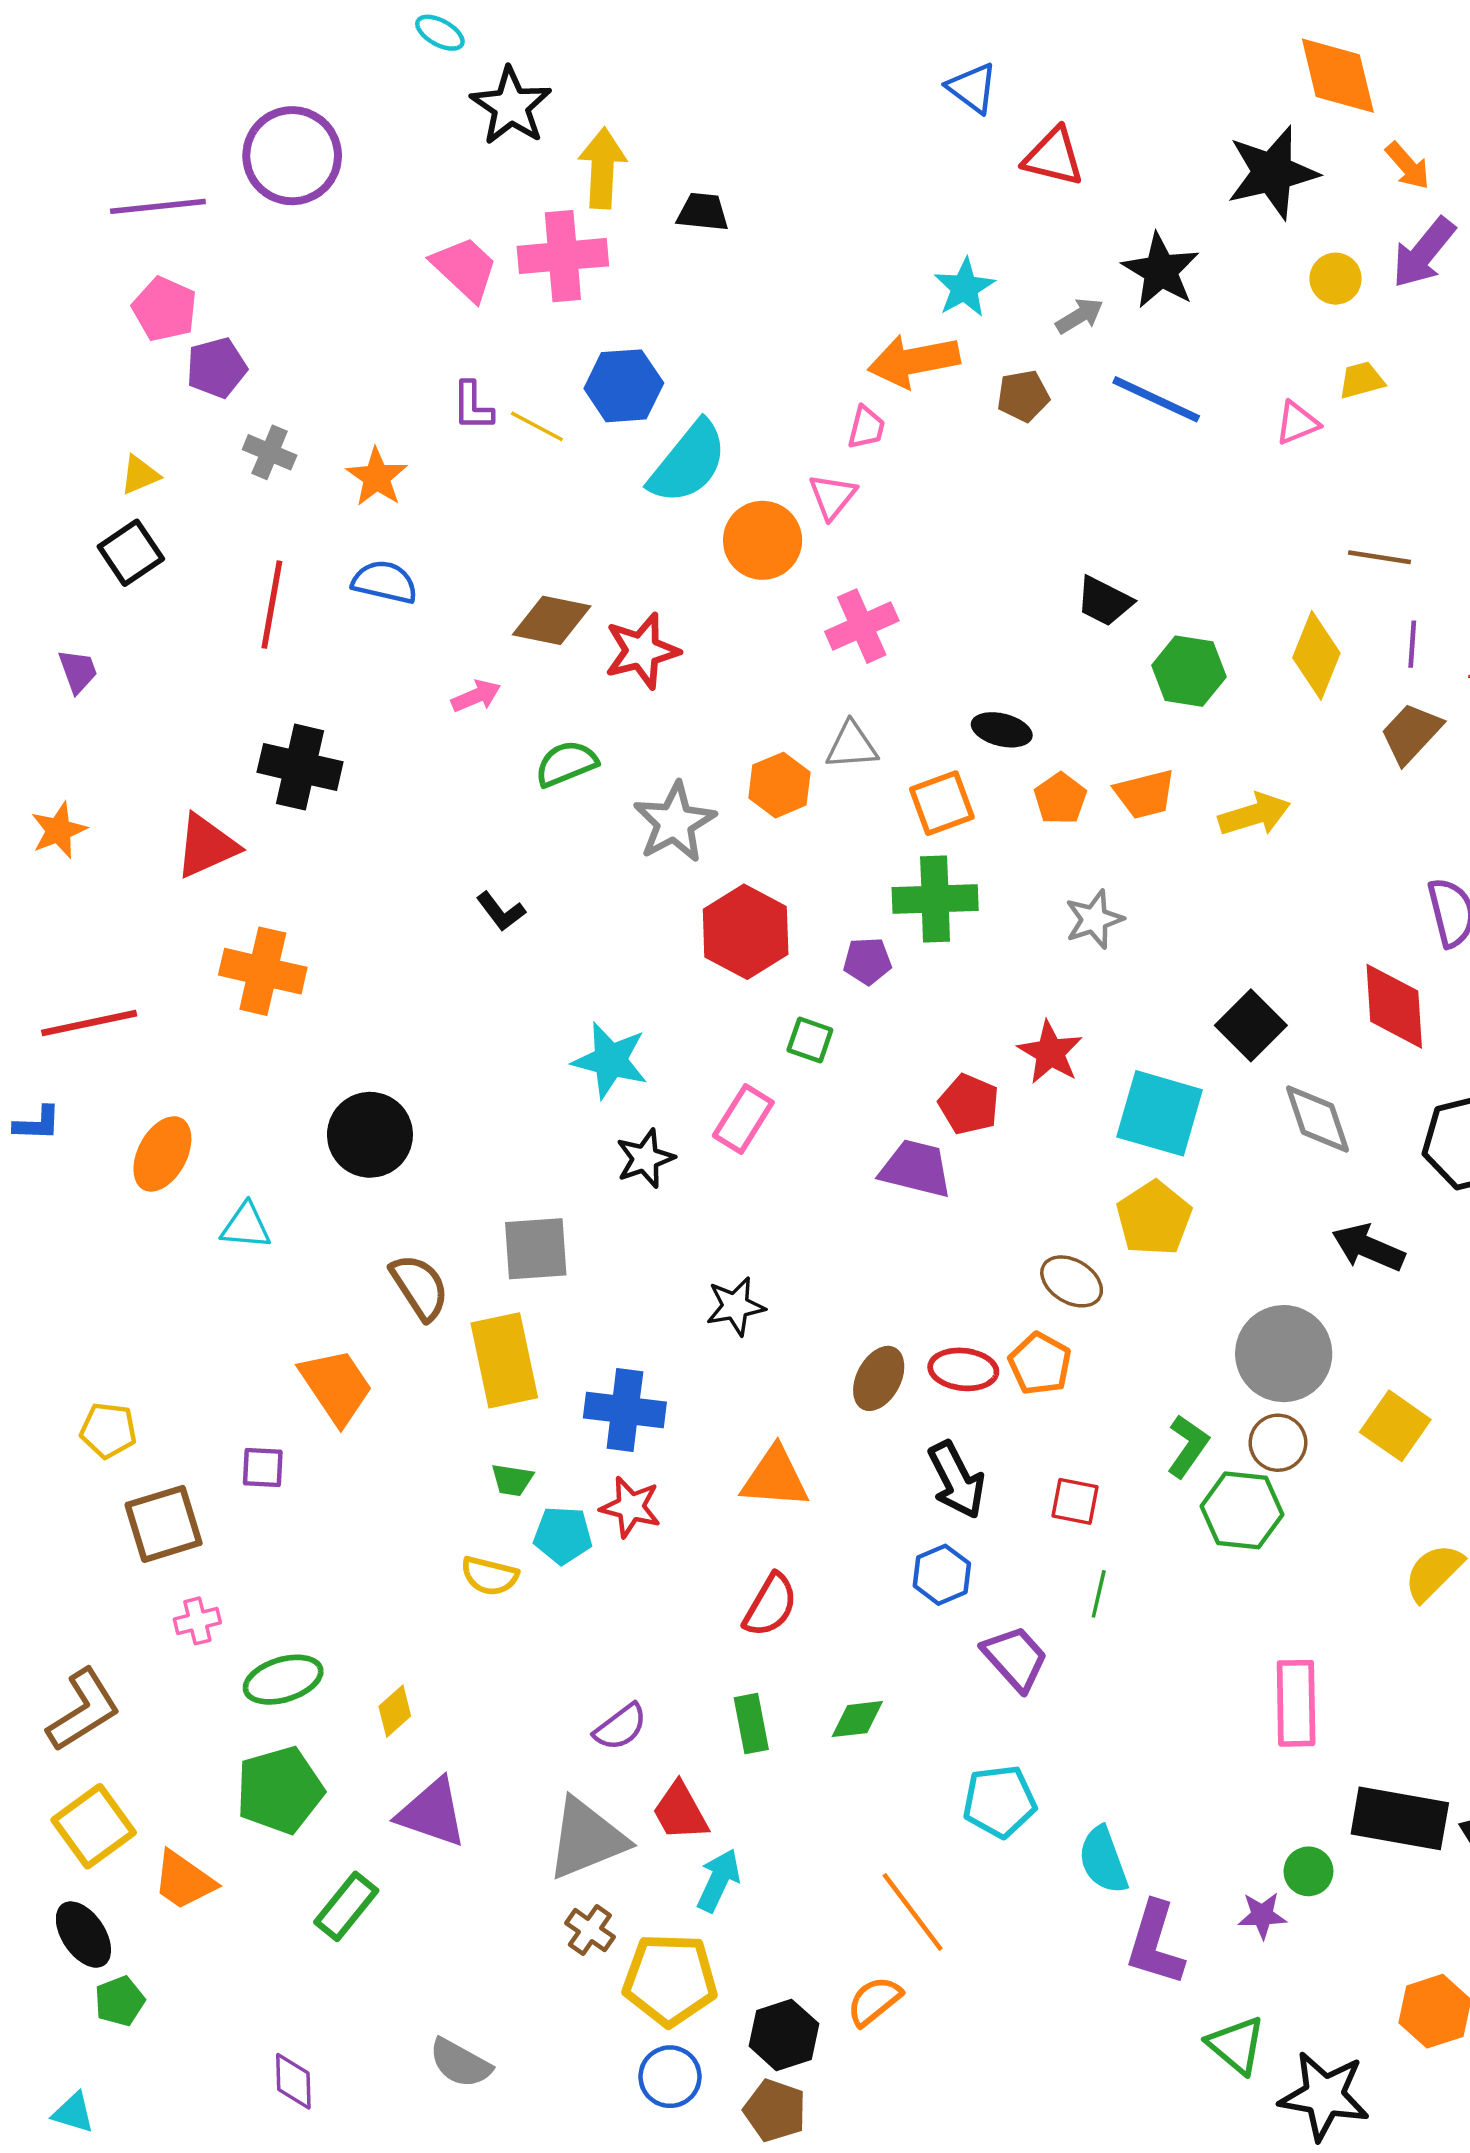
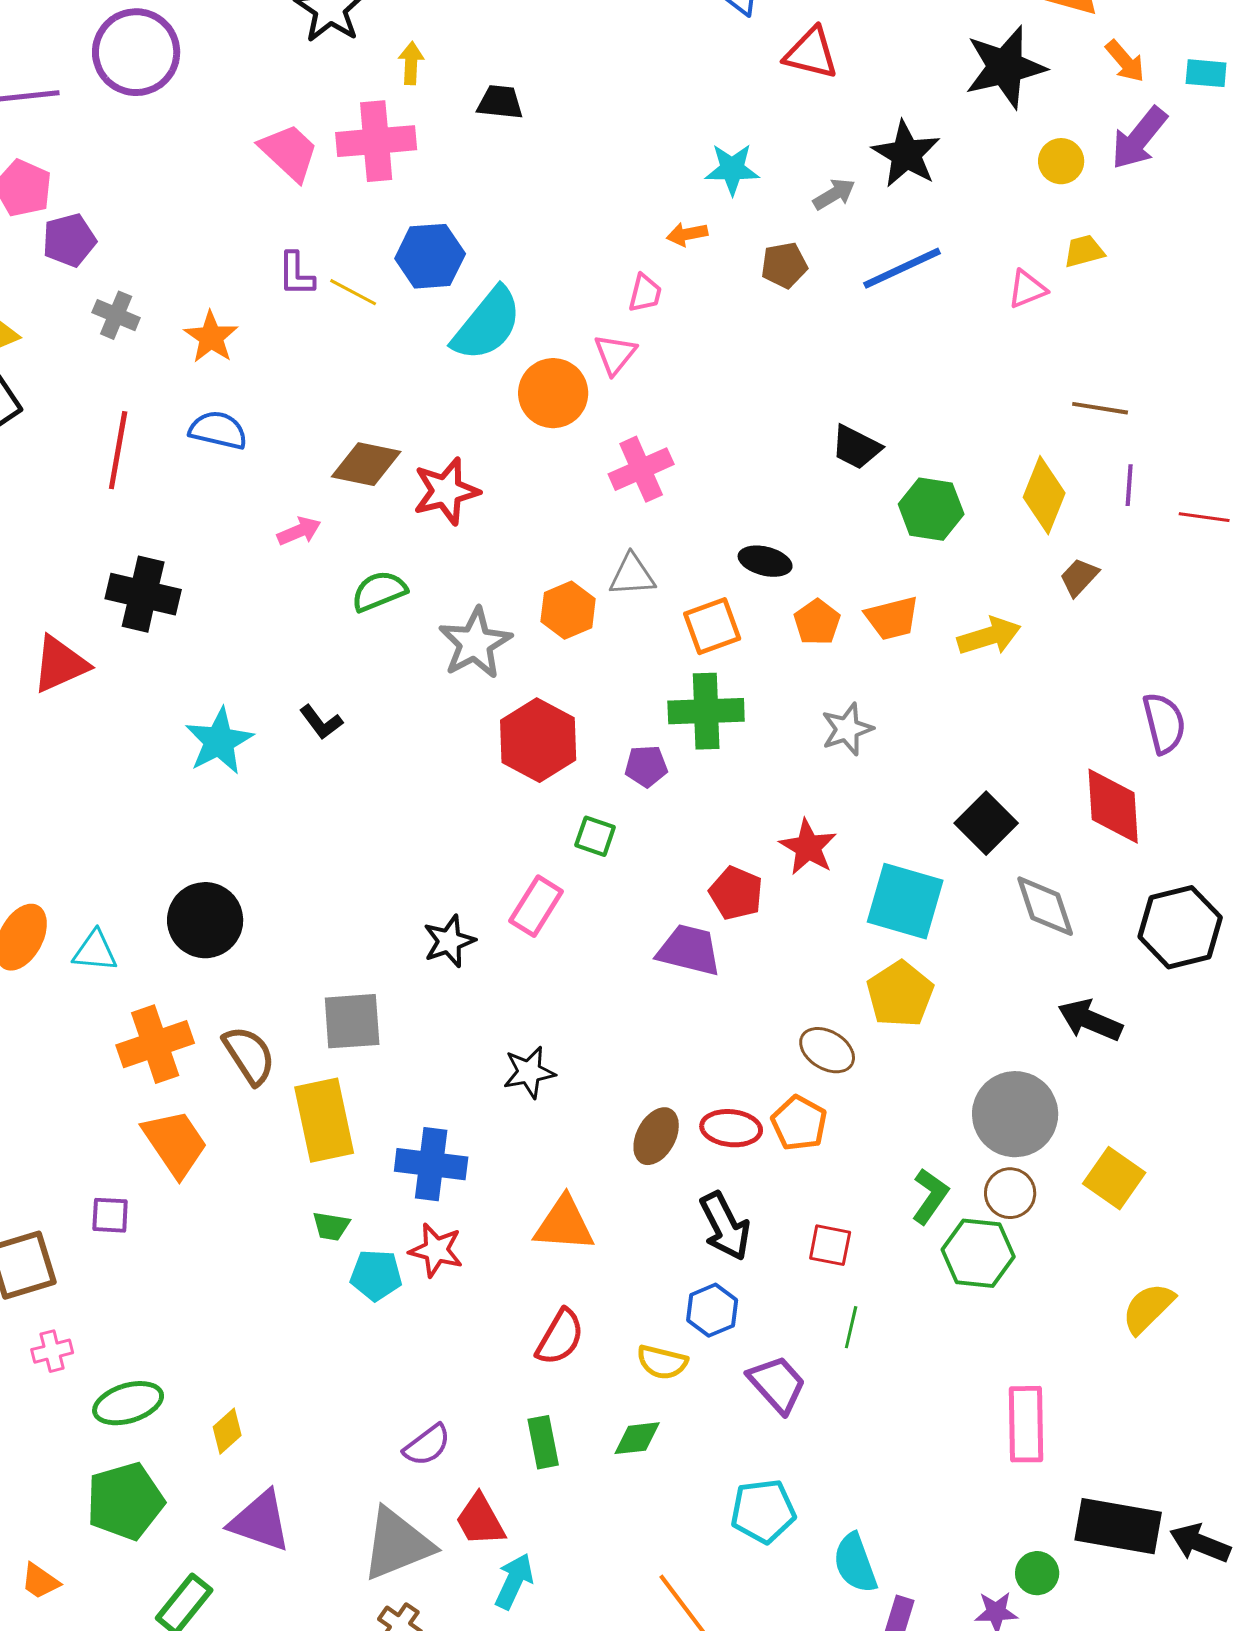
yellow arrow: (602, 168) -> (411, 63), size x0.6
cyan star: (964, 288) -> (732, 169), turned 30
orange arrow: (914, 361) -> (687, 234), size x0.5
blue line: (1156, 399) -> (902, 268), turned -50
brown trapezoid: (1411, 733) -> (1079, 577), moved, size x0.7
orange cross: (263, 971) -> (155, 1044), moved, turned -32
cyan star: (610, 1060) -> (219, 741), moved, turned 30
cyan triangle: (246, 1226) -> (95, 951), moved
yellow semicircle: (490, 1576) -> (662, 1362), moved
orange trapezoid: (184, 1880) -> (40, 1581), size x0.7

